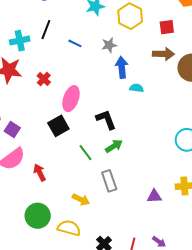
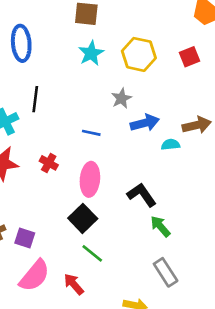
blue line: (75, 43) -> (91, 133), moved
brown arrow: (163, 54) -> (197, 125), moved
blue arrow: (122, 67) -> (145, 123), turned 95
green arrow: (114, 146) -> (160, 226), turned -84
green line: (85, 153) -> (92, 253), moved

